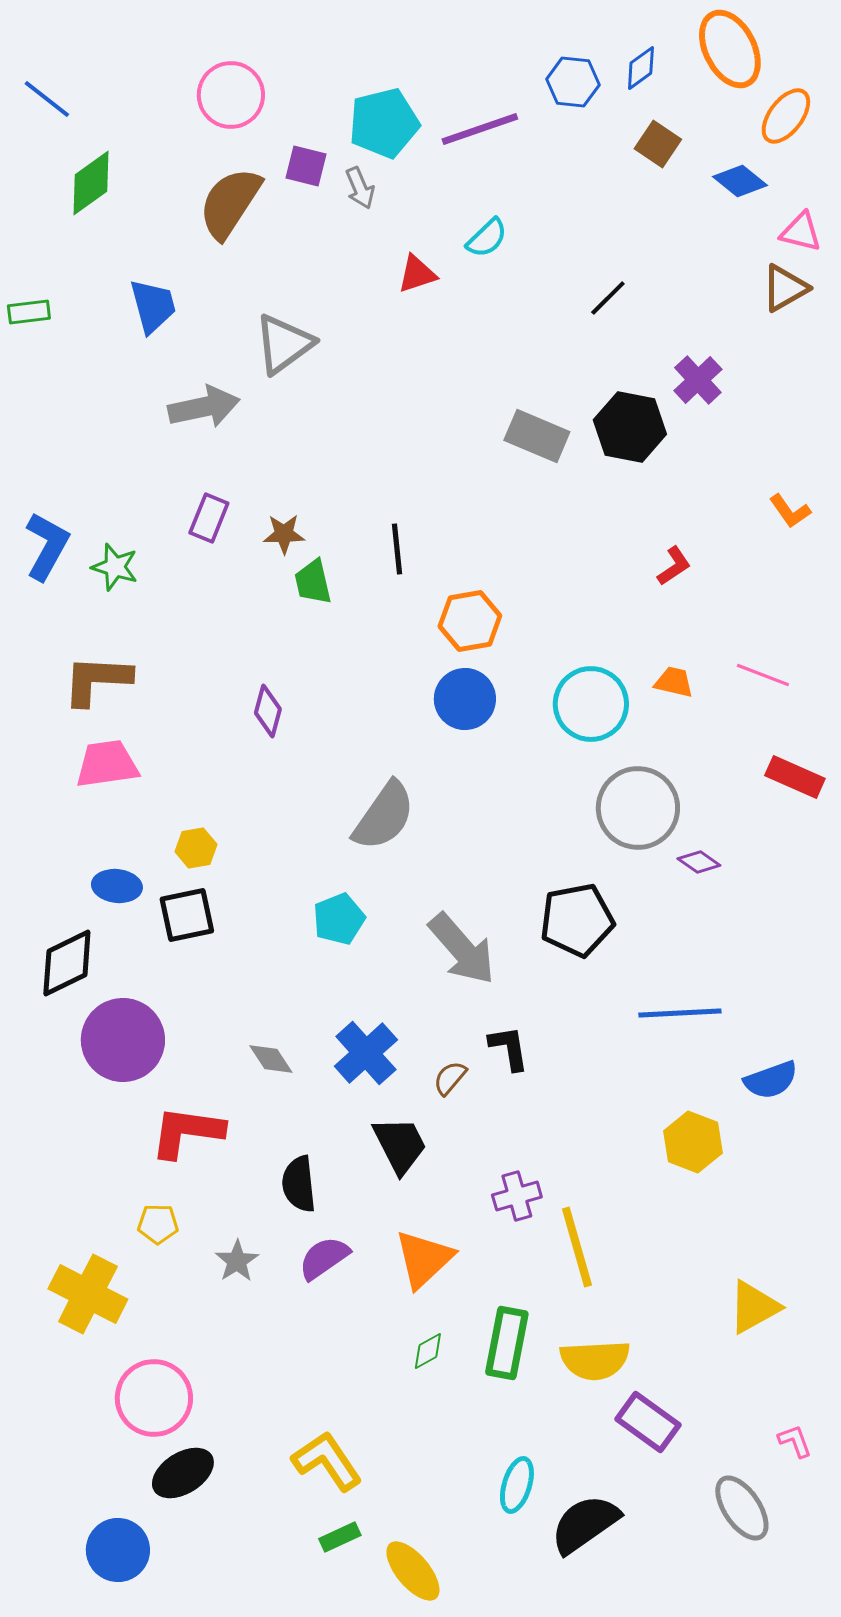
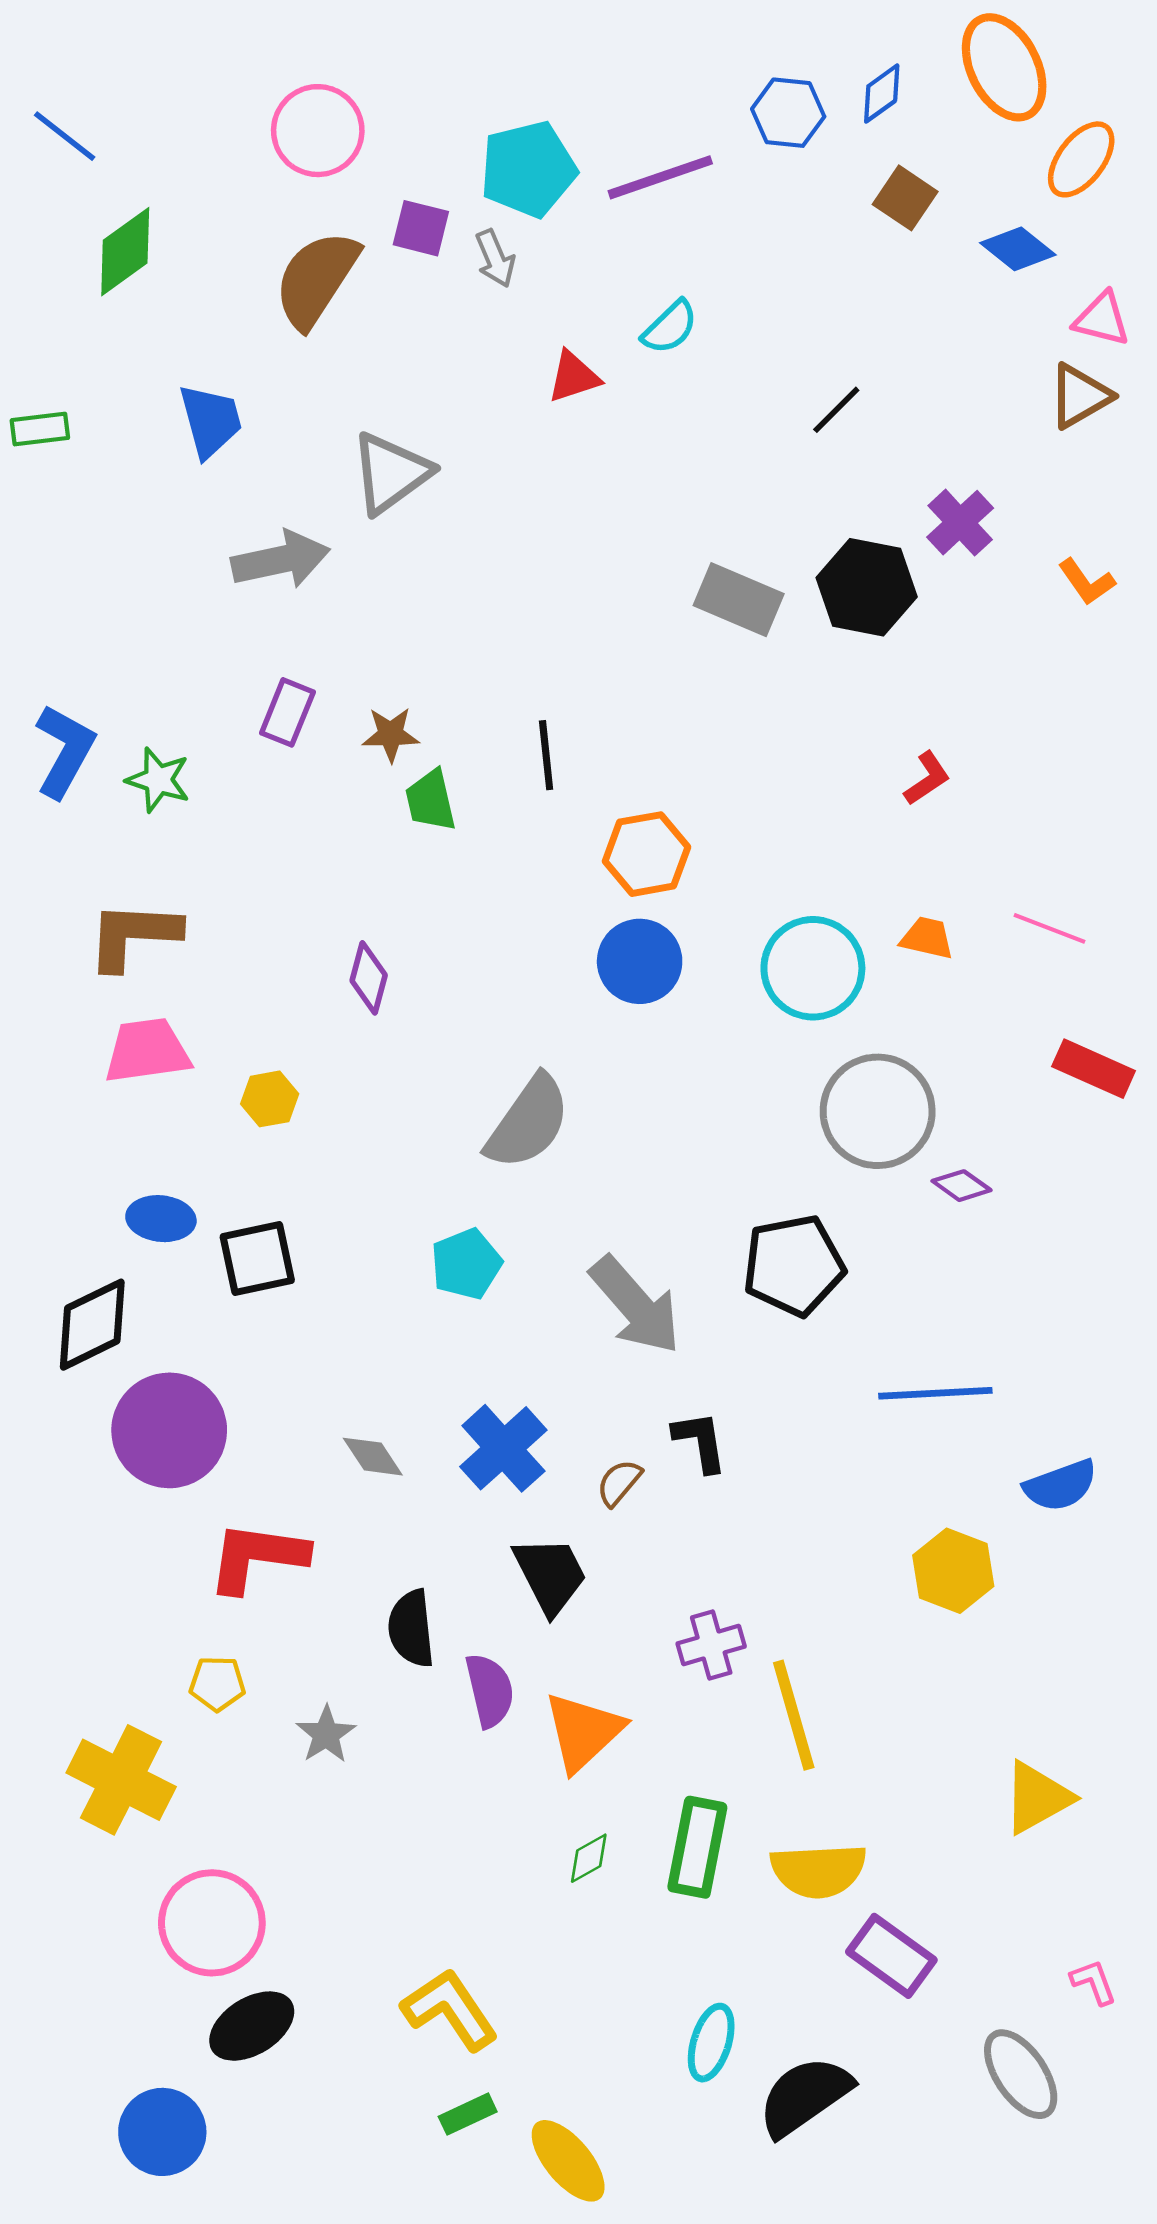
orange L-shape: (790, 511) -> (1087, 582), moved
yellow hexagon: (196, 848) -> (270, 1099), moved
purple semicircle: (324, 1258) -> (490, 1690), moved, turned 112

